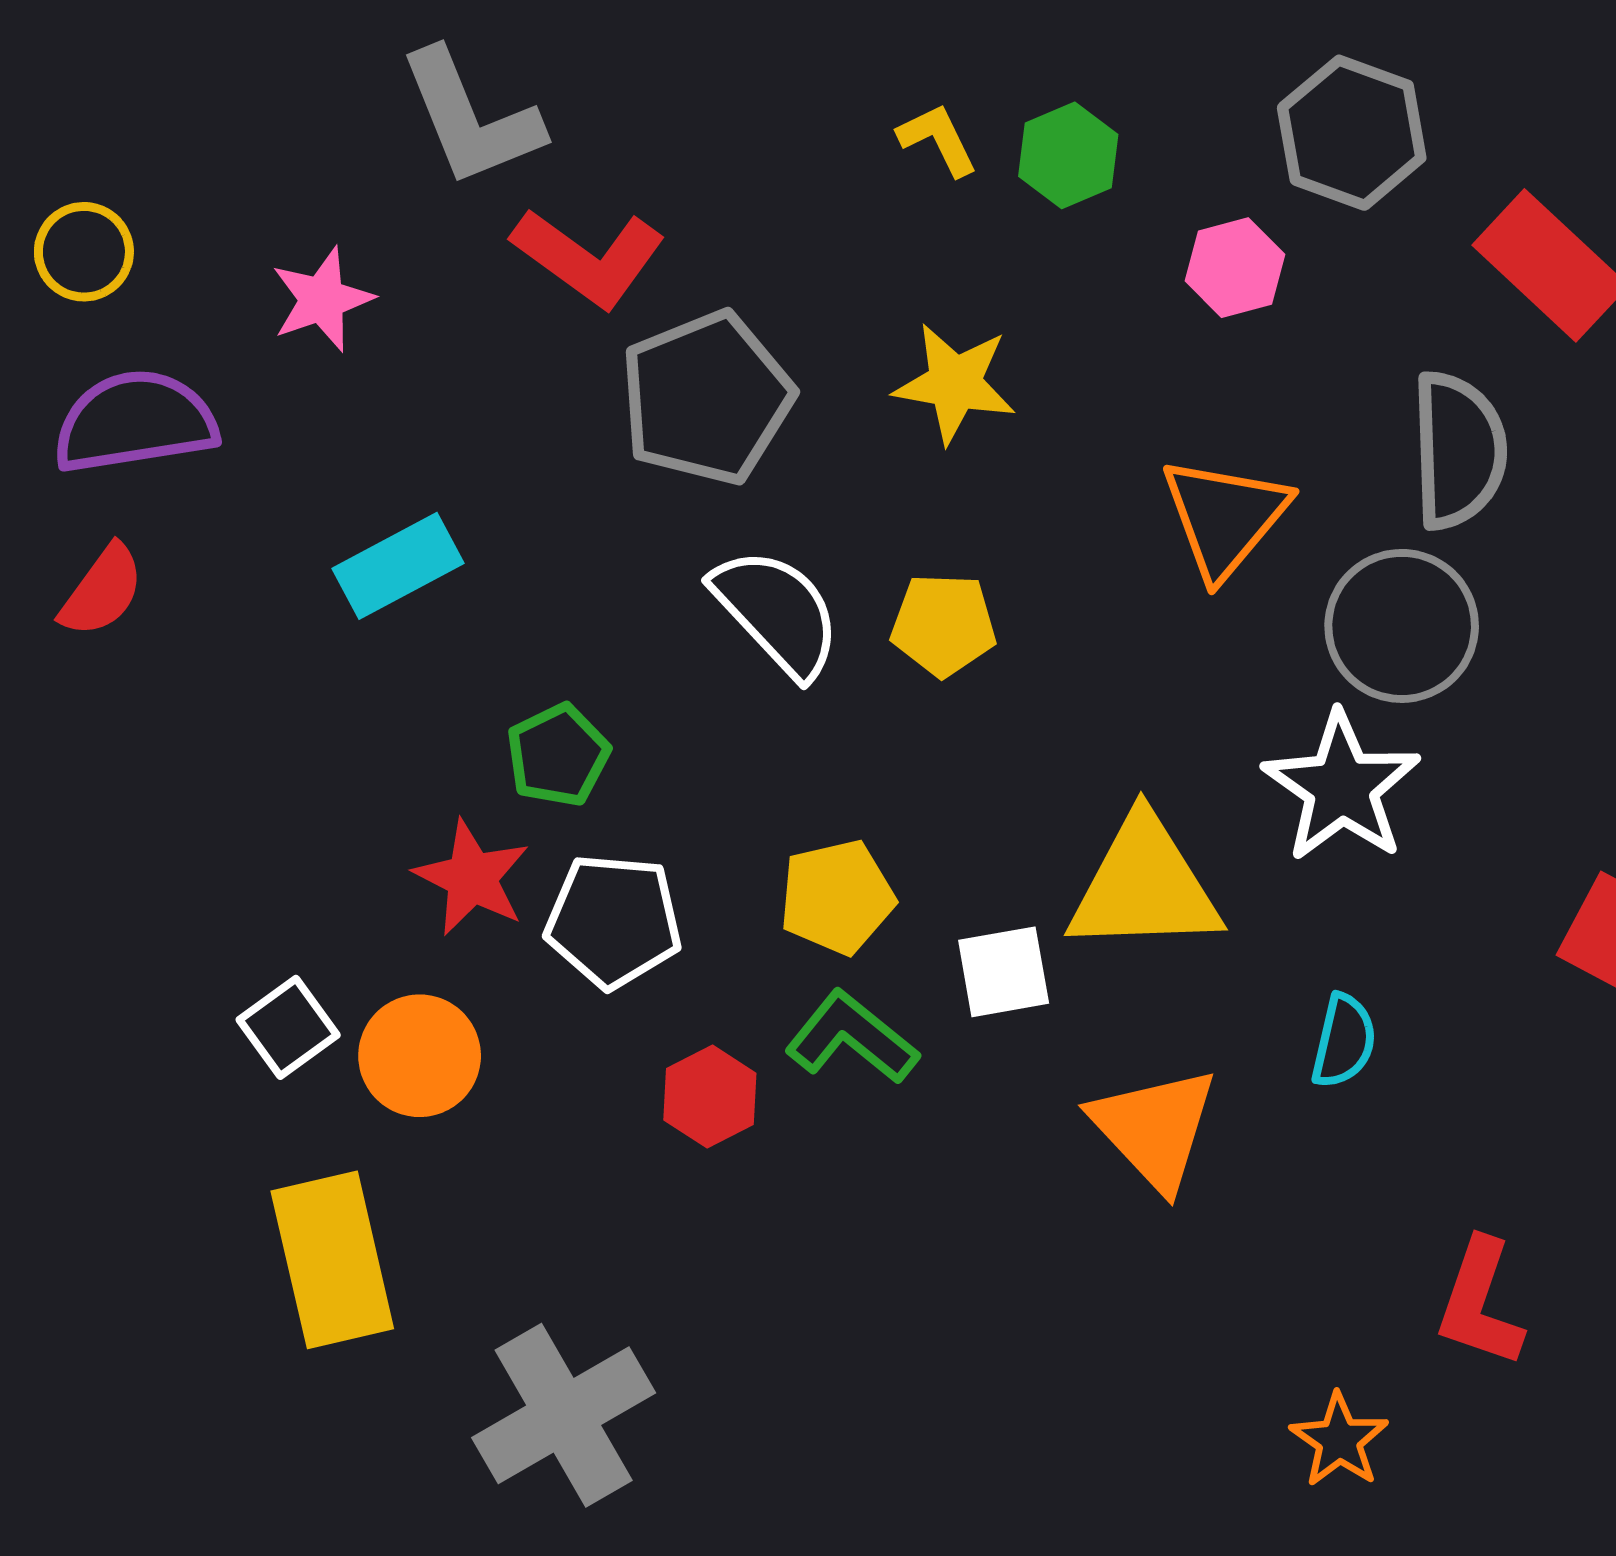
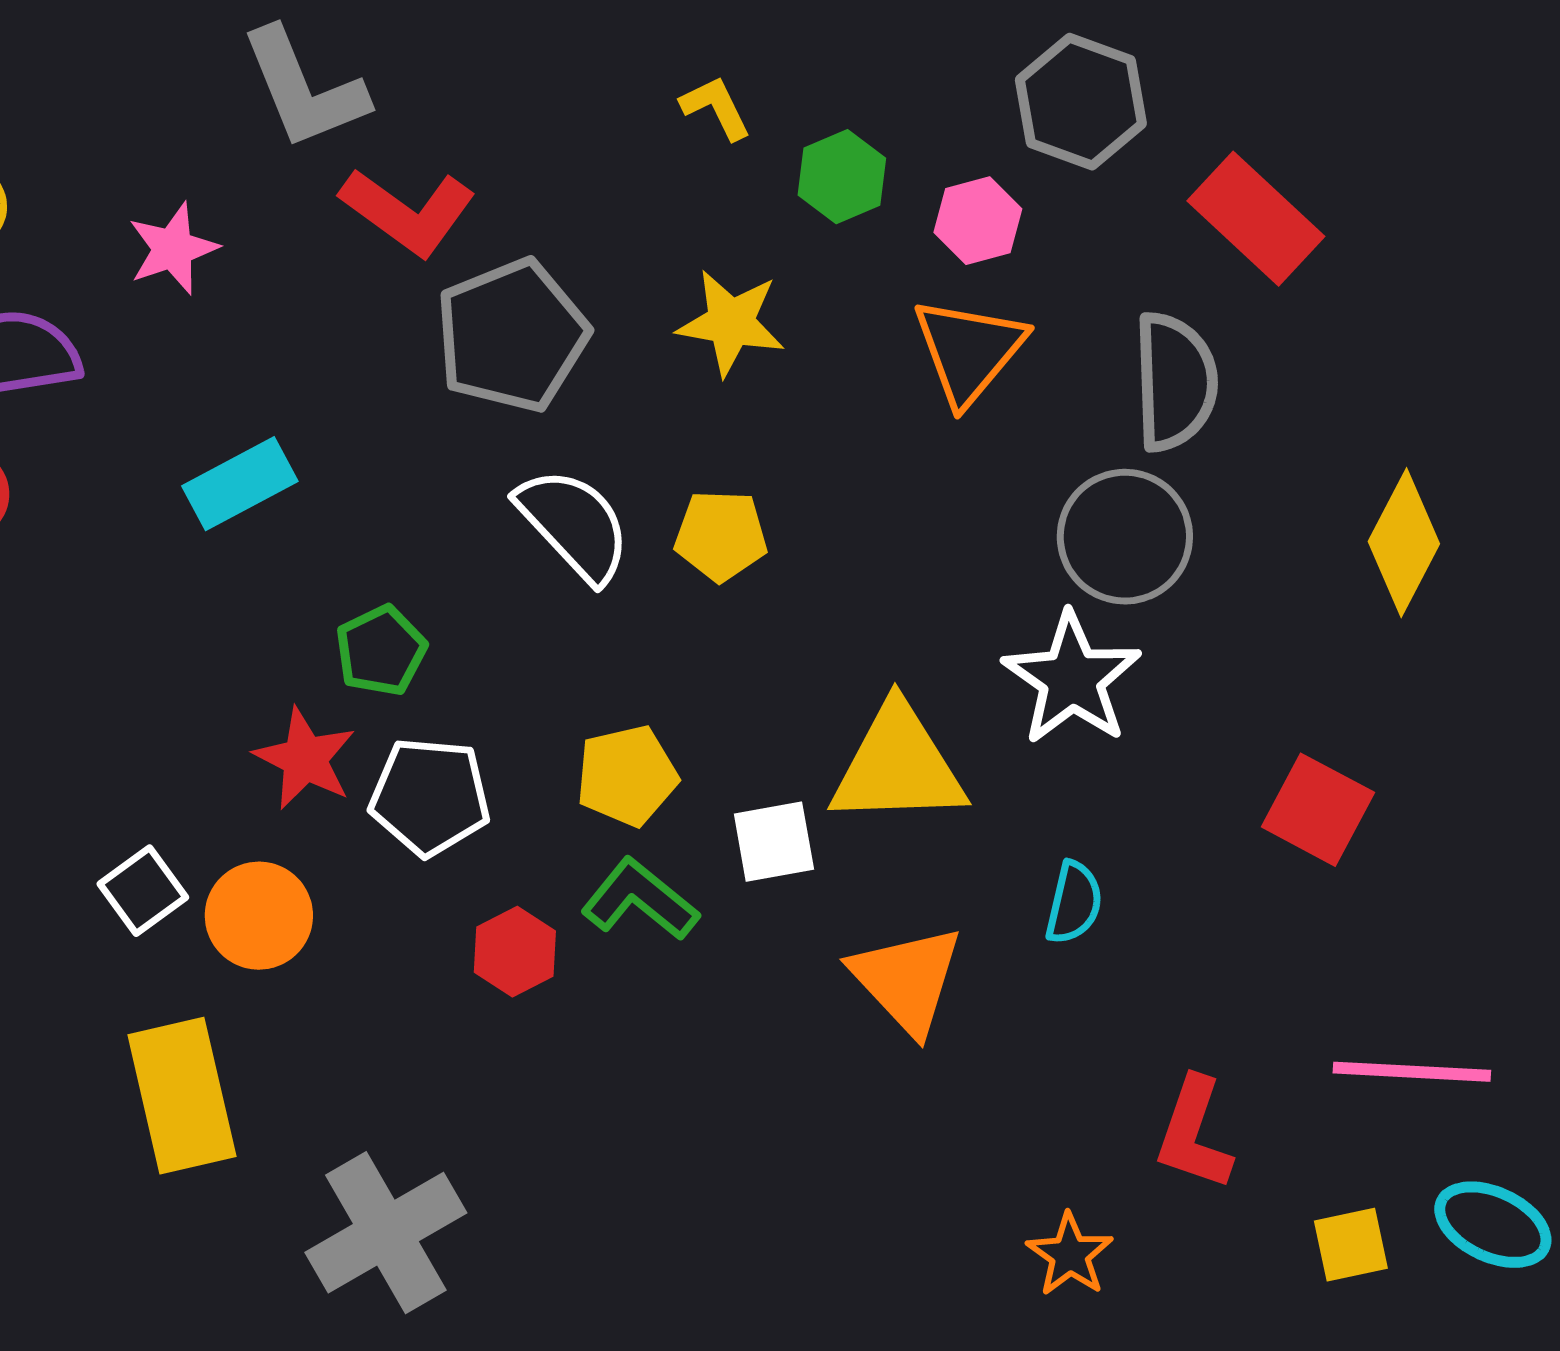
green hexagon: (1068, 155) -> (842, 177), moved
orange triangle: (1225, 517) -> (969, 351), moved

